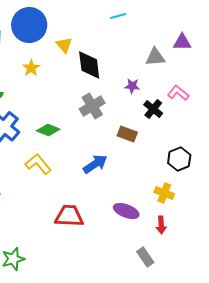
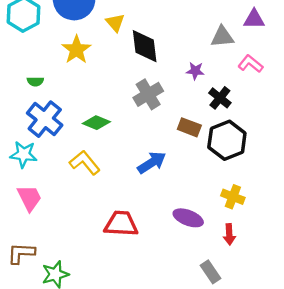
yellow star: (31, 68) -> (76, 50), size x1.4
pink L-shape: (178, 93) -> (250, 64), moved
black hexagon: (179, 159) -> (227, 140), moved, size x1.4

